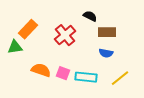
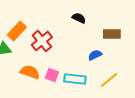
brown rectangle: (107, 32) -> (112, 34), moved
red cross: (65, 35) -> (42, 41), moved
blue semicircle: (106, 53) -> (95, 55), turned 144

